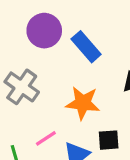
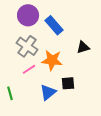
gray cross: (22, 87) -> (27, 46), moved
pink line: (46, 138) -> (29, 69), moved

